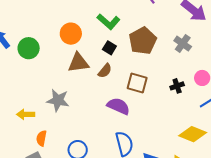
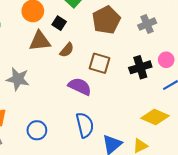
gray cross: (183, 44) -> (147, 24), turned 30
black square: (109, 48) -> (59, 23), moved
black cross: (177, 86) -> (140, 67), size x1.5

